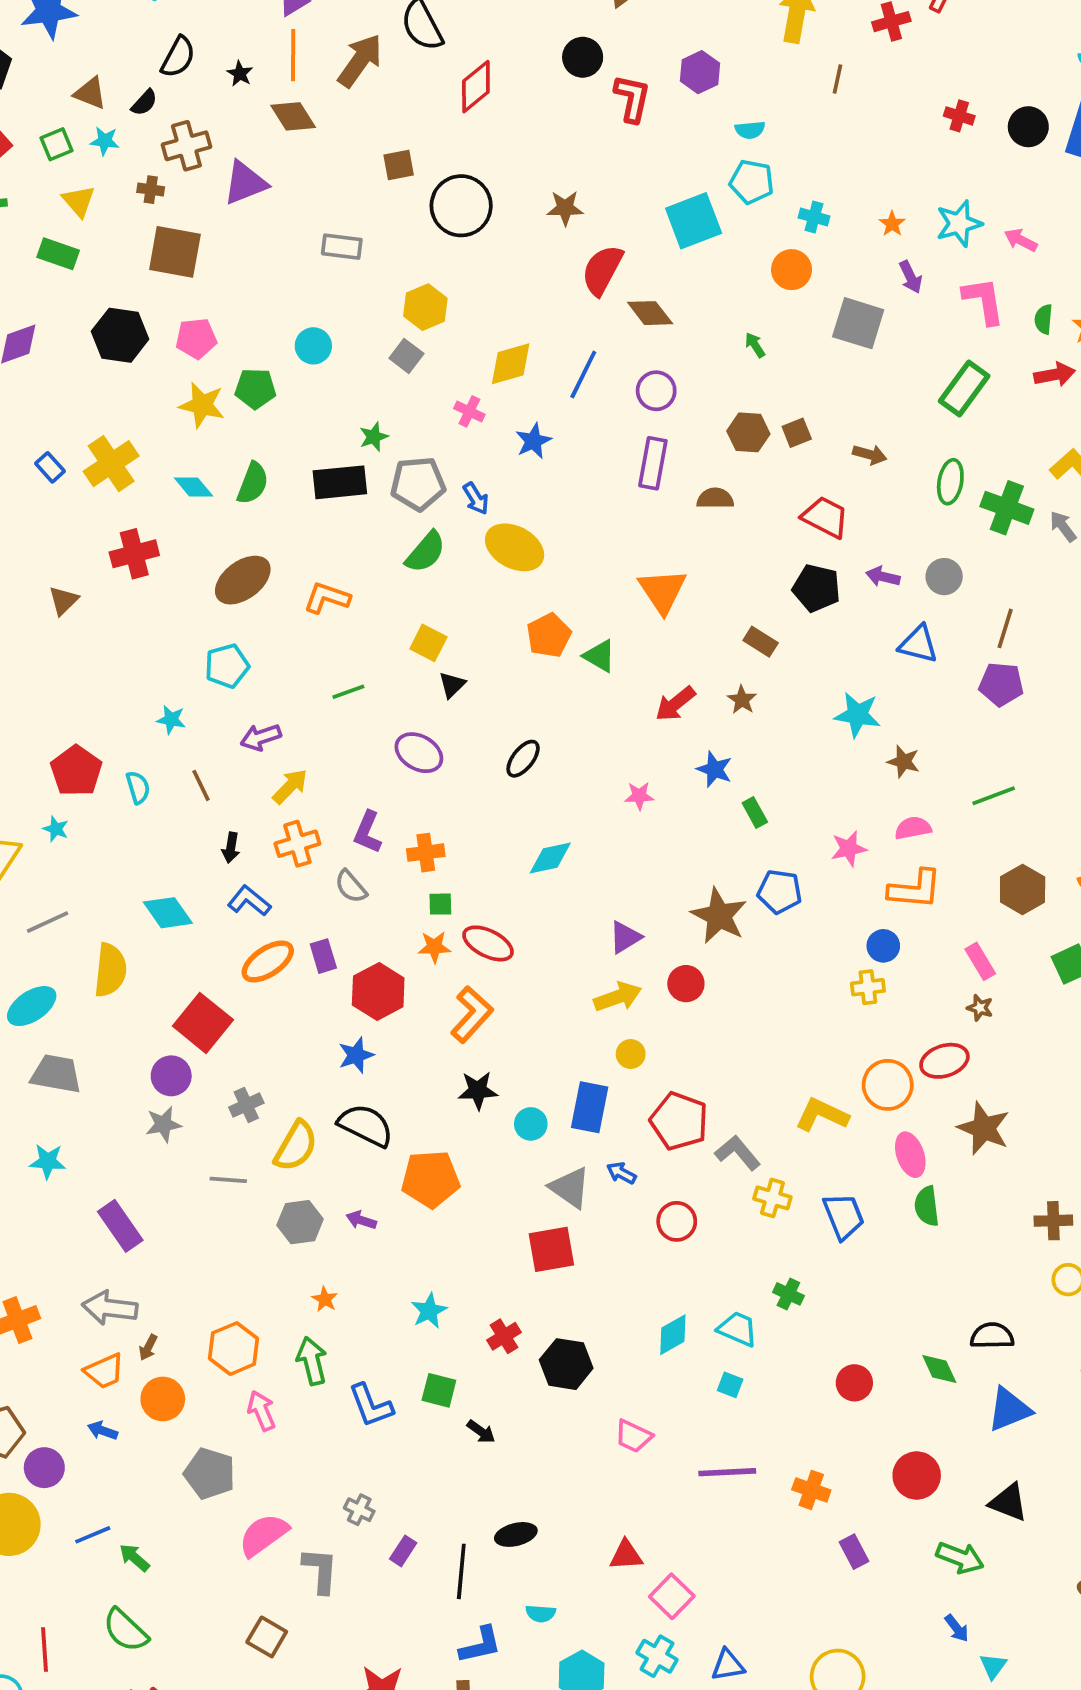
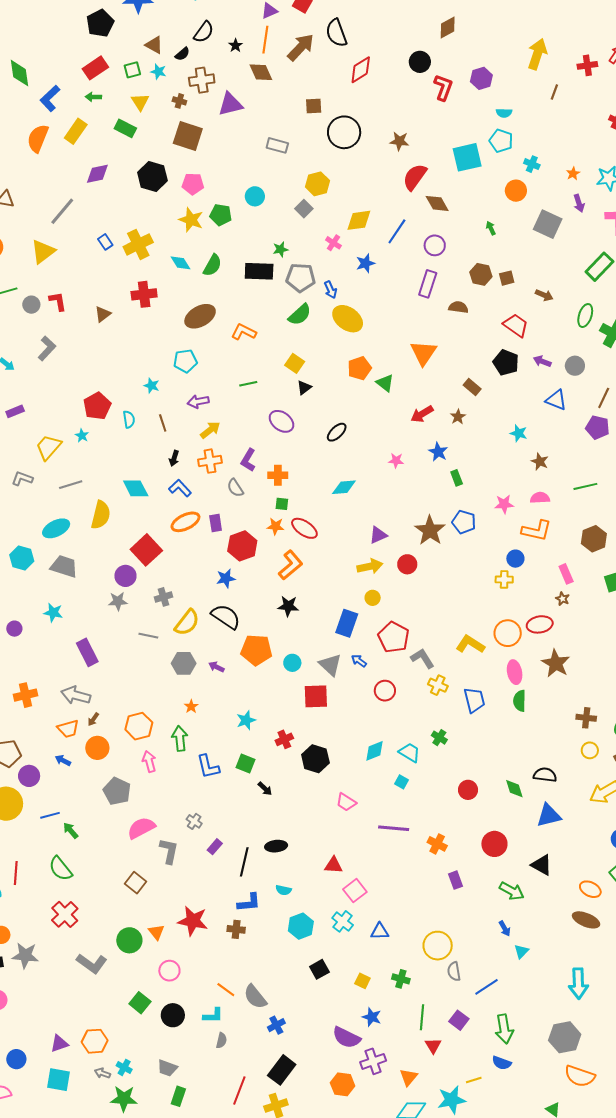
cyan star: (857, 715) -> (519, 433), size x0.7
cyan circle: (531, 1124) -> (292, 663), moved

